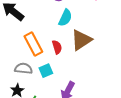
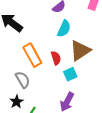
gray semicircle: (23, 68) -> (23, 80), turned 54
cyan square: (46, 71) -> (70, 74), moved

